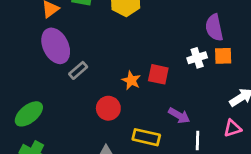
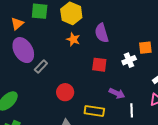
purple semicircle: (214, 28) -> (102, 33), moved
white cross: (197, 58) -> (129, 60), moved
orange star: (131, 80) -> (73, 39), moved

